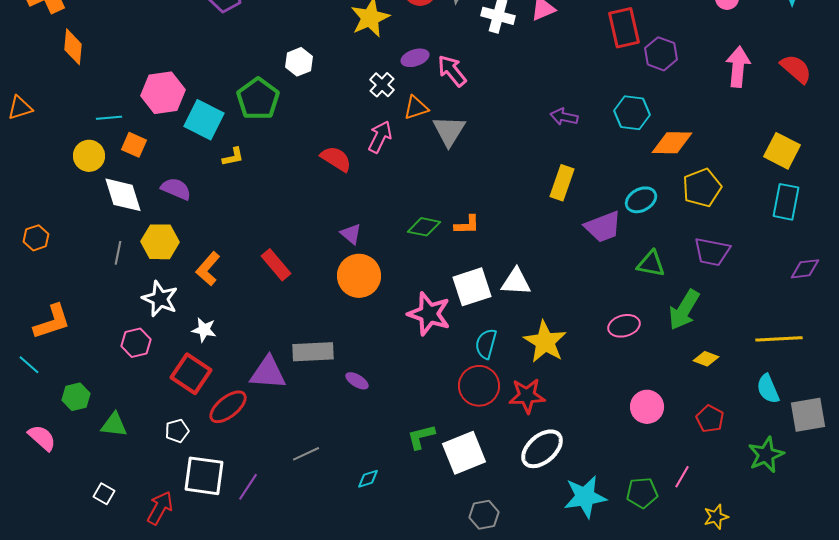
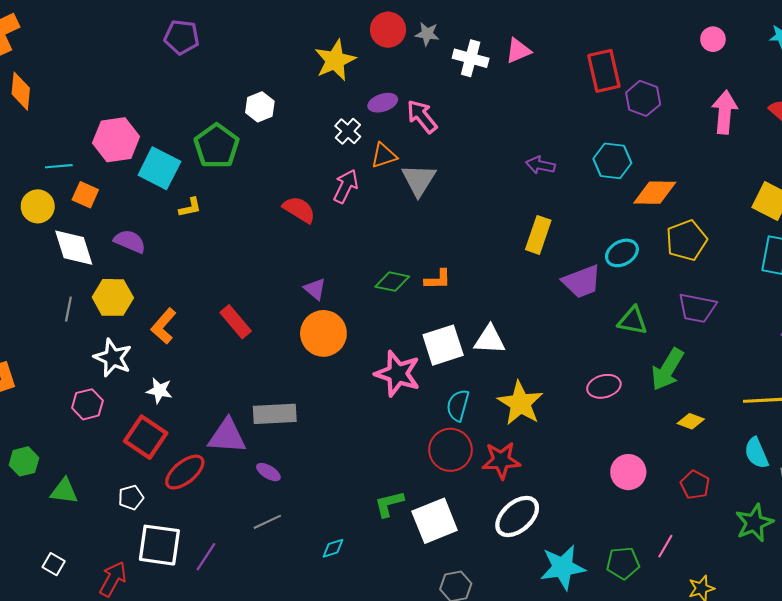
purple ellipse: (357, 381) -> (268, 472), moved

